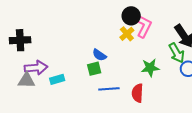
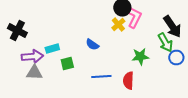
black cross: (20, 40) -> (17, 30), turned 30
green square: (94, 69) -> (67, 64), moved
cyan rectangle: (57, 79) -> (52, 48), moved
gray triangle: (26, 80) -> (34, 72), moved

